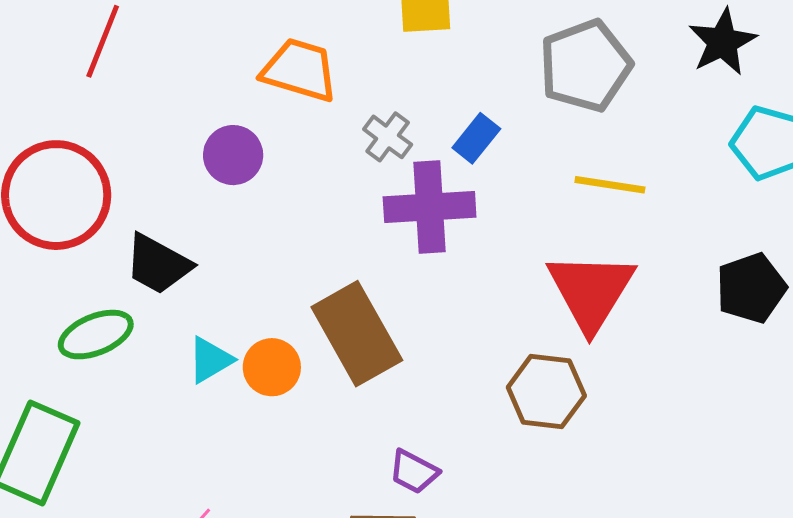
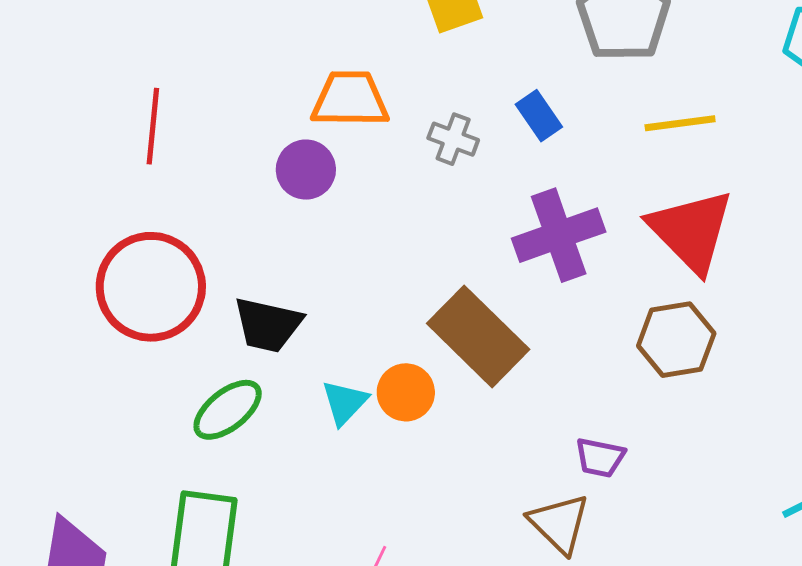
blue rectangle: (476, 138) -> (539, 116), turned -57
purple circle: (233, 155) -> (306, 170), moved
purple cross: (430, 207) -> (559, 235), moved
purple trapezoid: (414, 472) -> (600, 458), moved

